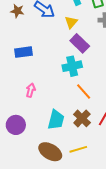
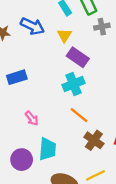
pink arrow: (31, 90) -> (32, 118), turned 136
orange line: (84, 91) -> (79, 115), moved
cyan trapezoid: (56, 120) -> (47, 149), moved

